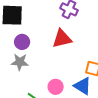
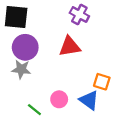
purple circle: (22, 42) -> (25, 47), size x1.5

